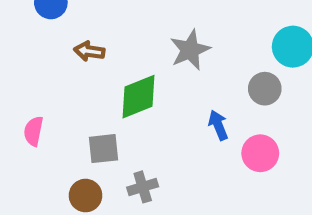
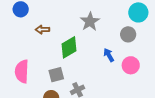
pink semicircle: (33, 131) -> (22, 71), size x1.6

